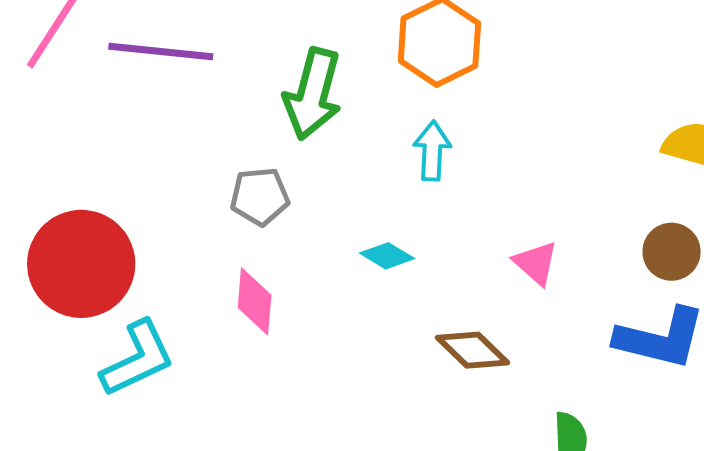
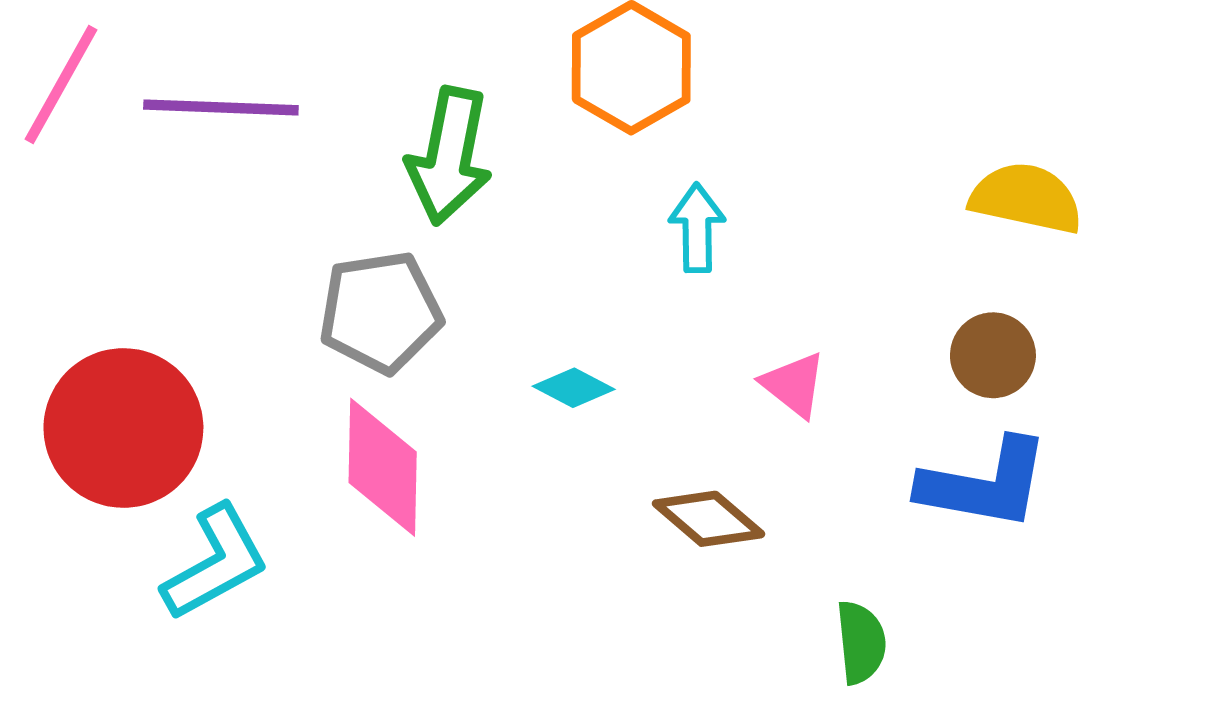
cyan arrow: (432, 151) -> (697, 228), moved
gray pentagon: (260, 197) -> (380, 312), size x1.4
pink diamond: (255, 301) -> (383, 467), size x1.4

